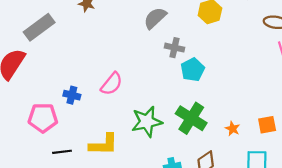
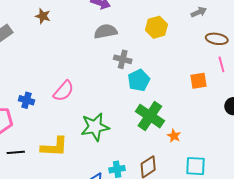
gray semicircle: (155, 18) -> (106, 31), turned 30
green cross: (191, 118) -> (150, 116), moved
orange square: (267, 125) -> (198, 81), moved

